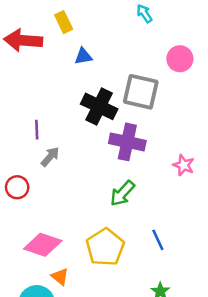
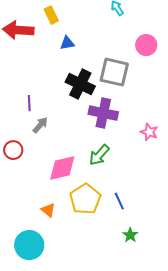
blue line: (158, 240) -> (119, 201), moved
pink diamond: (43, 245) -> (62, 168), moved, turned -32
orange triangle: (60, 277) -> (48, 210), moved

